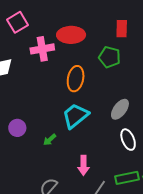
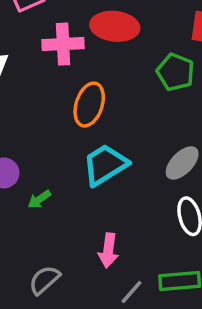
orange ellipse: (76, 79) -> (89, 105), moved
green arrow: (50, 140) -> (39, 199), moved

